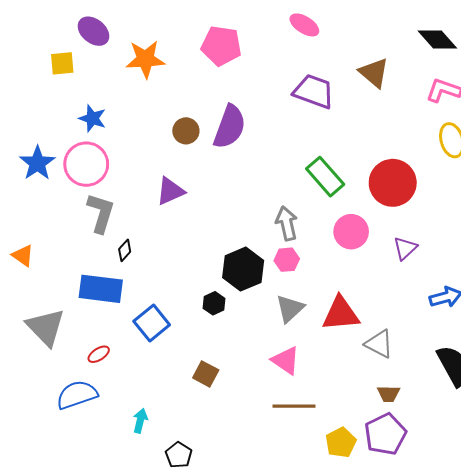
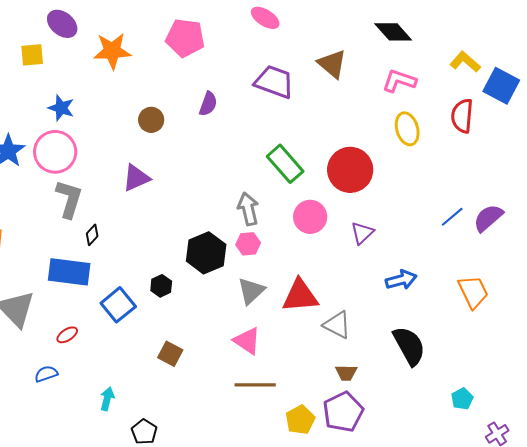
purple semicircle: (230, 127) -> (208, 104), moved, size x0.6
black hexagon: (214, 303) -> (161, 286), moved
blue semicircle: (77, 395) -> (46, 374), size x0.6

